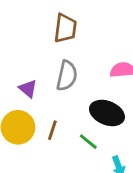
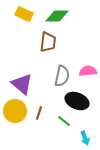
gray semicircle: (67, 76) -> (62, 76), moved
purple triangle: (28, 89) -> (22, 84), size x1.6

